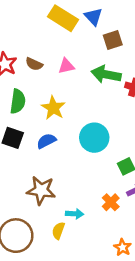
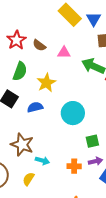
orange cross: (111, 202) -> (74, 166), turned 32
cyan arrow: (75, 214) -> (42, 161), moved

